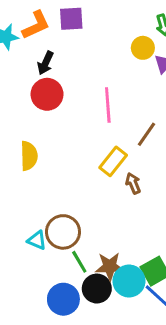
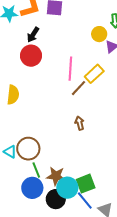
brown line: (147, 134) -> (78, 88), moved
yellow rectangle: (113, 161) -> (94, 74), moved
black circle: (97, 289) -> (56, 199), moved
blue circle: (63, 299) -> (32, 188), moved

